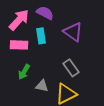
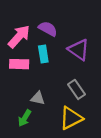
green arrow: (24, 72) -> (25, 118), moved
gray triangle: (42, 86) -> (38, 98), moved

